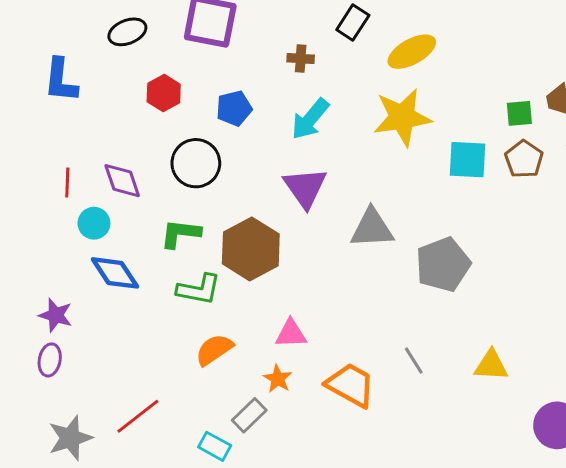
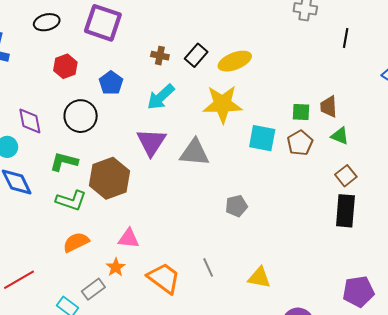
black rectangle: (353, 23) -> (196, 55), moved
blue pentagon: (234, 108) -> (111, 83), turned -30
gray triangle: (372, 228) -> (194, 153), moved
gray pentagon: (443, 264) -> (236, 206), size x0.6

